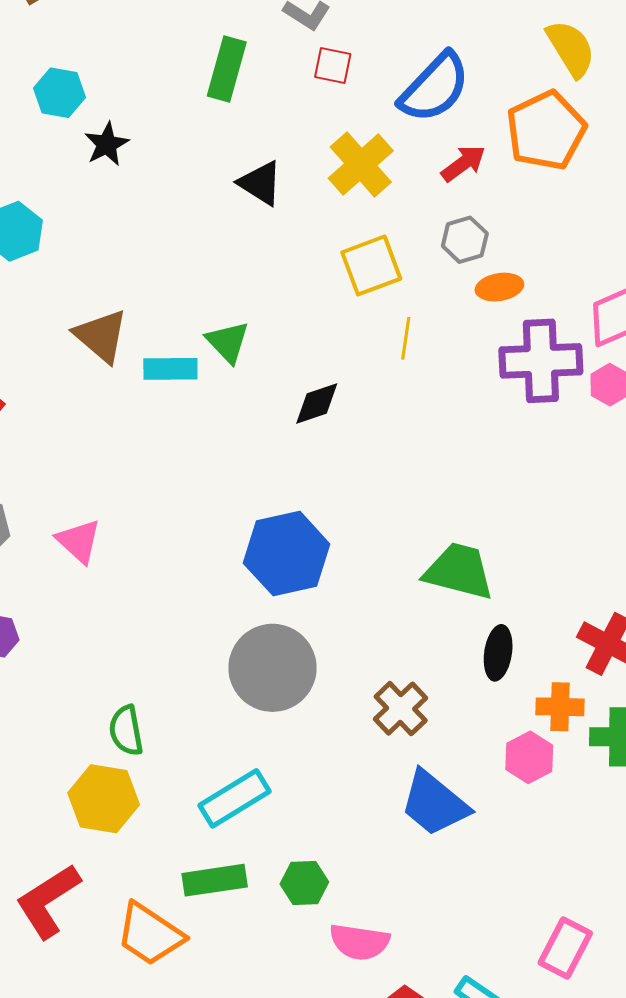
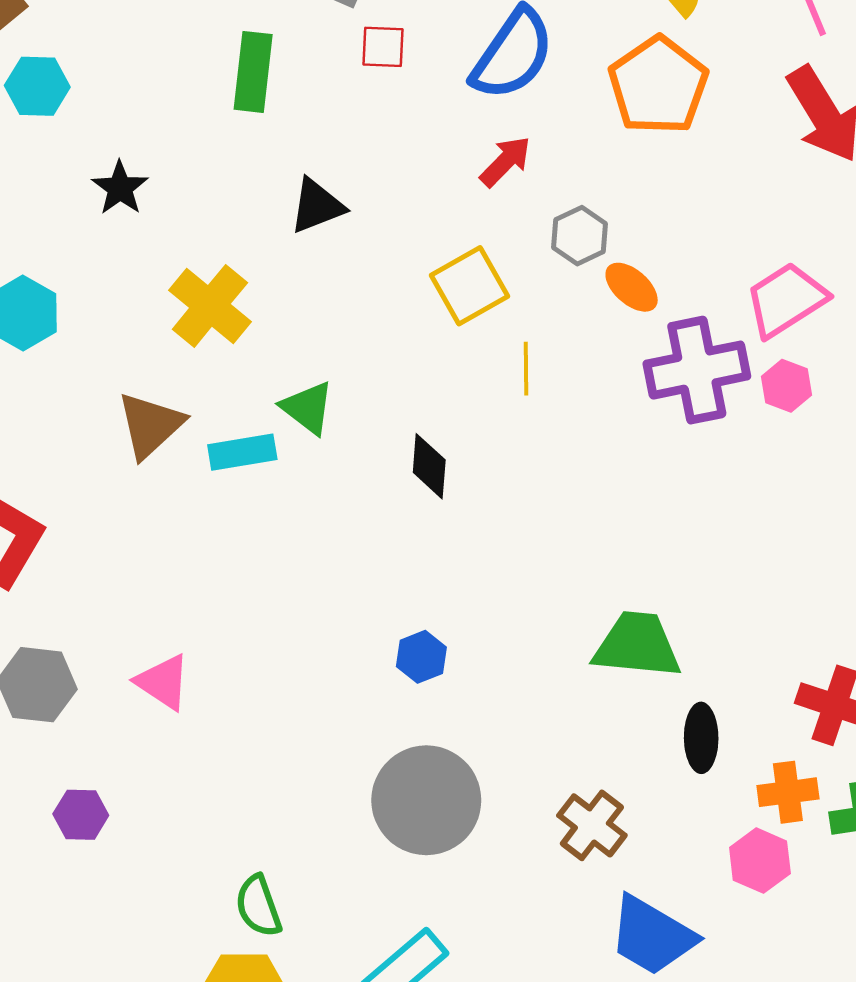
cyan hexagon: (60, 93) -> (37, 86), moved
red arrow: (463, 163) -> (505, 161), moved
yellow cross: (361, 164) -> (210, 306), moved
black triangle: (260, 183) -> (317, 206), turned -45
orange ellipse: (499, 287) -> (632, 287), turned 60
brown triangle: (101, 336) -> (150, 425), turned 46
black diamond: (317, 403) -> (429, 466), turned -58
blue hexagon: (287, 554) -> (421, 657), size x0.5

